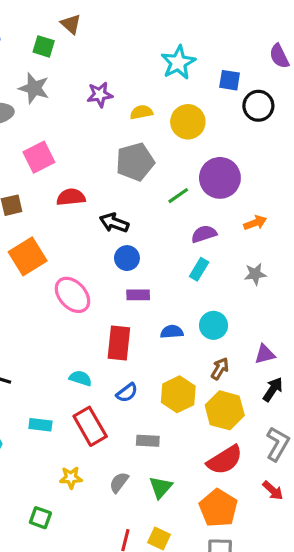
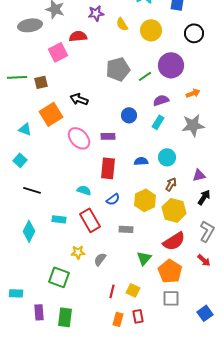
black circle: (258, 106) -> (194, 33), moved
yellow semicircle: (141, 112) -> (122, 24), turned -112
gray pentagon: (135, 162) -> (118, 69), moved
red semicircle: (71, 197) -> (78, 36), moved
black arrow: (114, 223) -> (79, 99), moved
blue circle: (127, 258) -> (129, 115), moved
gray star: (255, 274) -> (193, 125), size x1.6
purple rectangle: (138, 295) -> (108, 136), moved
gray semicircle: (119, 482) -> (100, 259), moved
green triangle: (161, 487) -> (144, 258), moved
green square: (40, 518) -> (59, 277), size x1.5

